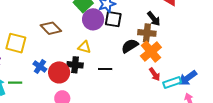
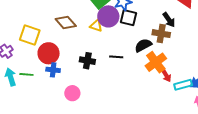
yellow triangle: (84, 47) -> (96, 26), moved
orange cross: (151, 52) -> (156, 62), moved
blue cross: (40, 66) -> (53, 70), moved, turned -32
black line: (105, 69) -> (116, 57), moved
red circle: (59, 72) -> (49, 53), moved

